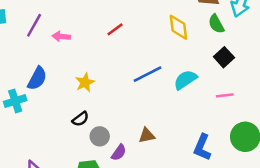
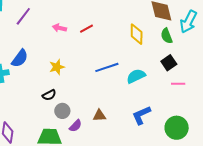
pink arrow: (61, 36) -> (59, 28), moved
pink line: (225, 95) -> (178, 84), moved
blue L-shape: (202, 147) -> (141, 115), moved, turned 35

